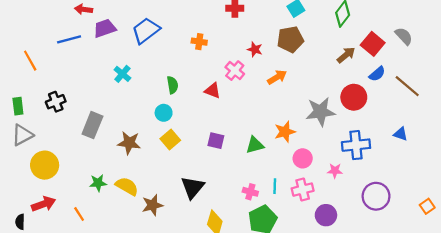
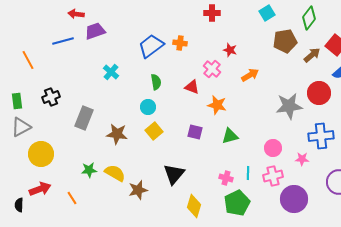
blue trapezoid: (146, 31) -> (151, 46), moved
brown pentagon: (290, 39) -> (285, 41), moved
orange star: (285, 132) -> (217, 105), moved, turned 30
purple circle: (326, 215) -> (294, 199), size x1.4

